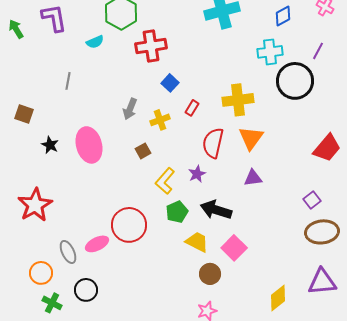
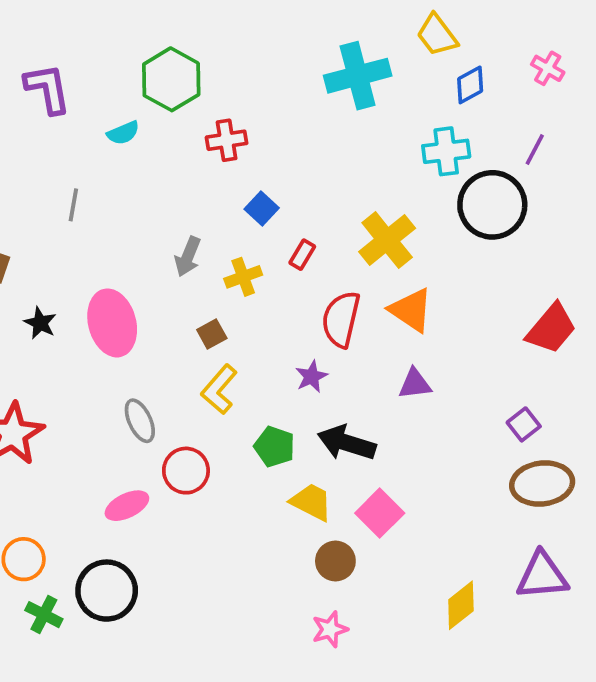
red cross: (151, 46) -> (227, 140), size x0.7
yellow cross: (238, 100) -> (387, 240), turned -32
orange triangle: (251, 138) -> (411, 310), turned -32
yellow L-shape: (165, 181) -> (219, 389), moved
green pentagon: (177, 212) -> (275, 447), turned -30
red circle: (129, 225) -> (186, 471), size x0.7
gray ellipse: (68, 252) -> (140, 421), moved
black circle: (86, 290) -> (107, 591), size x1.4

